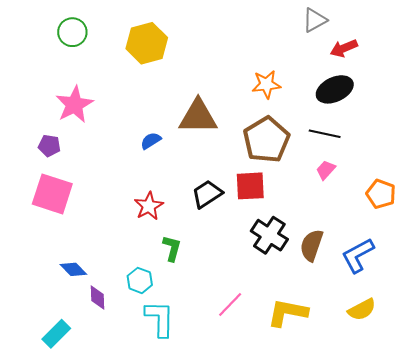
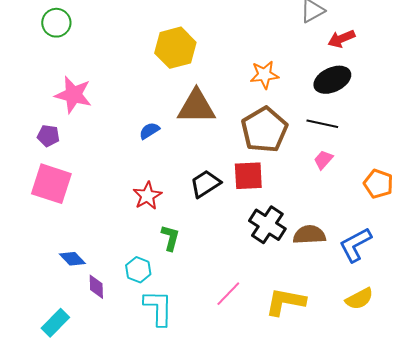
green circle: (72, 32) -> (56, 23), moved
yellow hexagon: (147, 43) -> (175, 48), moved
pink star: (74, 105) -> (73, 95), turned -30
brown semicircle: (312, 245) -> (309, 235), turned 68

